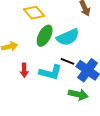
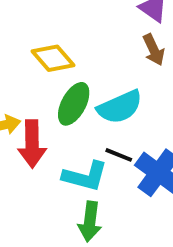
red arrow: (24, 70) -> (32, 144), moved, size x1.6
green arrow: (78, 94) -> (90, 222), moved, turned 84

